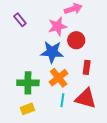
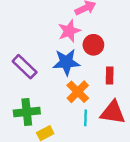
purple rectangle: (20, 20) -> (25, 67), moved, size x1.5
green cross: (28, 83) -> (27, 112), moved

